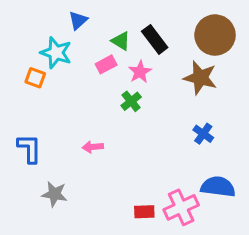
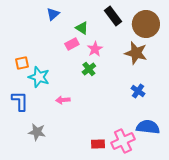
black rectangle: (155, 39) -> (113, 16), moved
cyan star: (56, 53) -> (39, 77), moved
orange square: (35, 78) -> (22, 63), moved, turned -32

